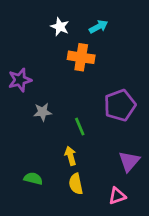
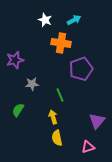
purple pentagon: (120, 105) -> (81, 69), moved
green semicircle: (33, 179) -> (18, 110), moved, turned -72

